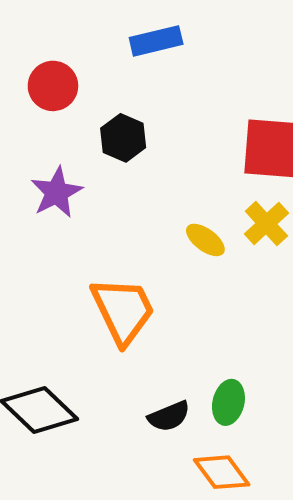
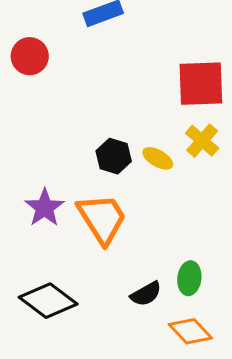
black hexagon: (123, 138) -> (114, 156), moved
purple star: (57, 192) -> (45, 208), moved

